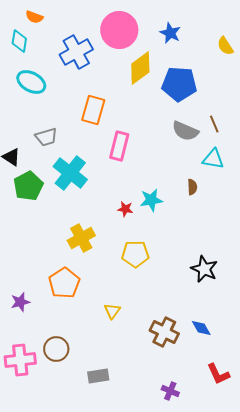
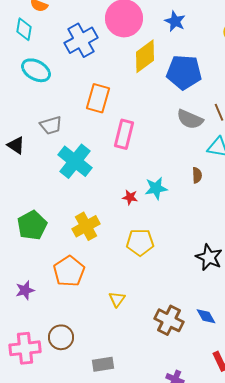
green pentagon: (28, 186) -> (32, 225), moved

